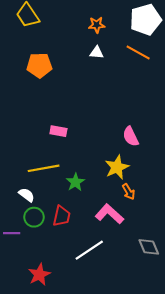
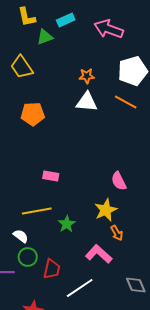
white triangle: (97, 52) -> (87, 102), size x1.6
red trapezoid: (62, 216) -> (52, 269), moved

